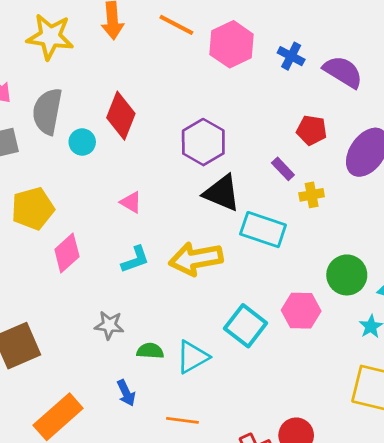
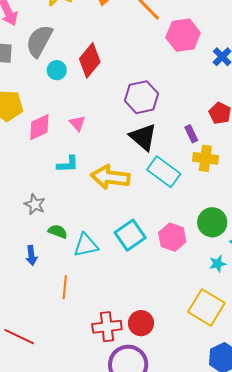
yellow cross: (312, 195) -> (205, 158), size x1.4
pink diamond: (67, 253) -> (39, 127), moved
orange line: (182, 420) -> (65, 287), turned 70

